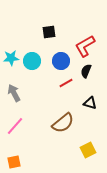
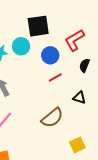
black square: (49, 32) -> (38, 26), size x1.6
cyan circle: (32, 61) -> (21, 46), moved
black semicircle: (86, 71) -> (84, 65), moved

